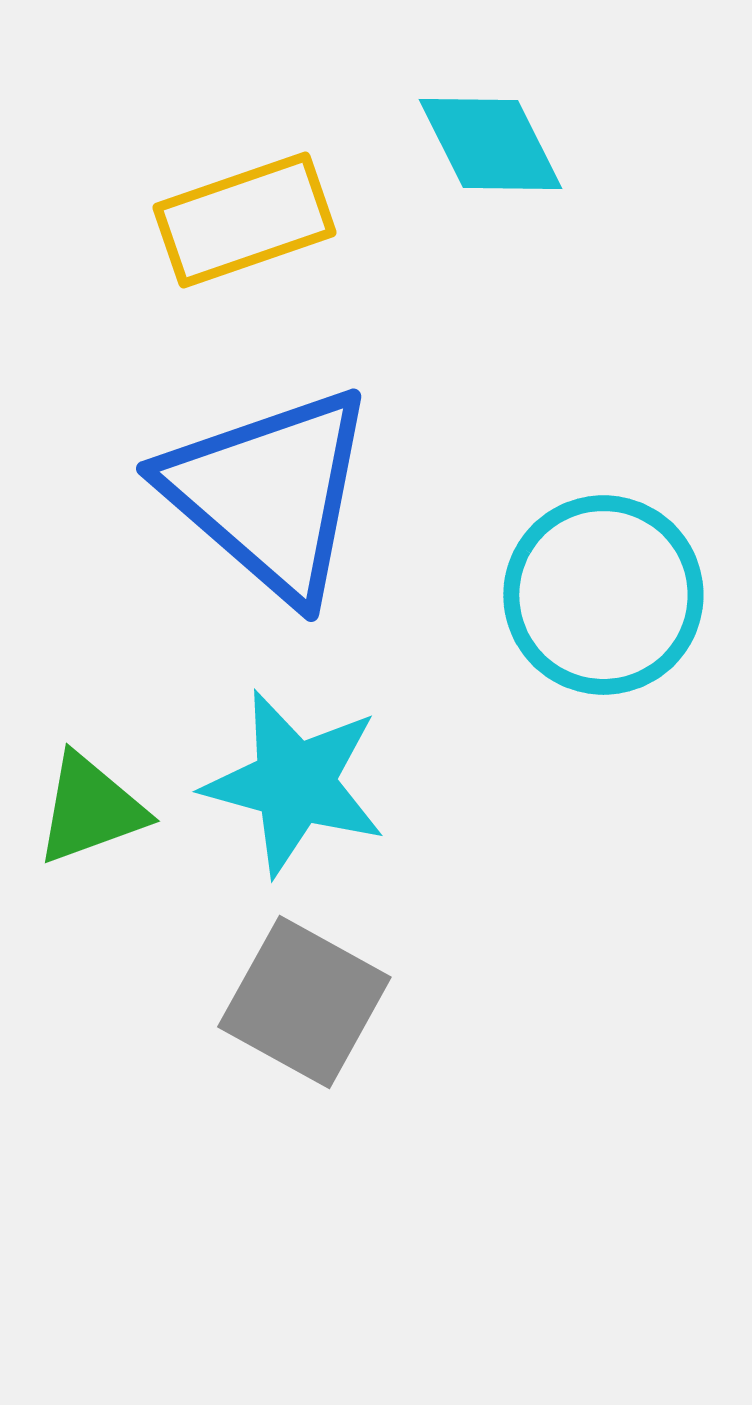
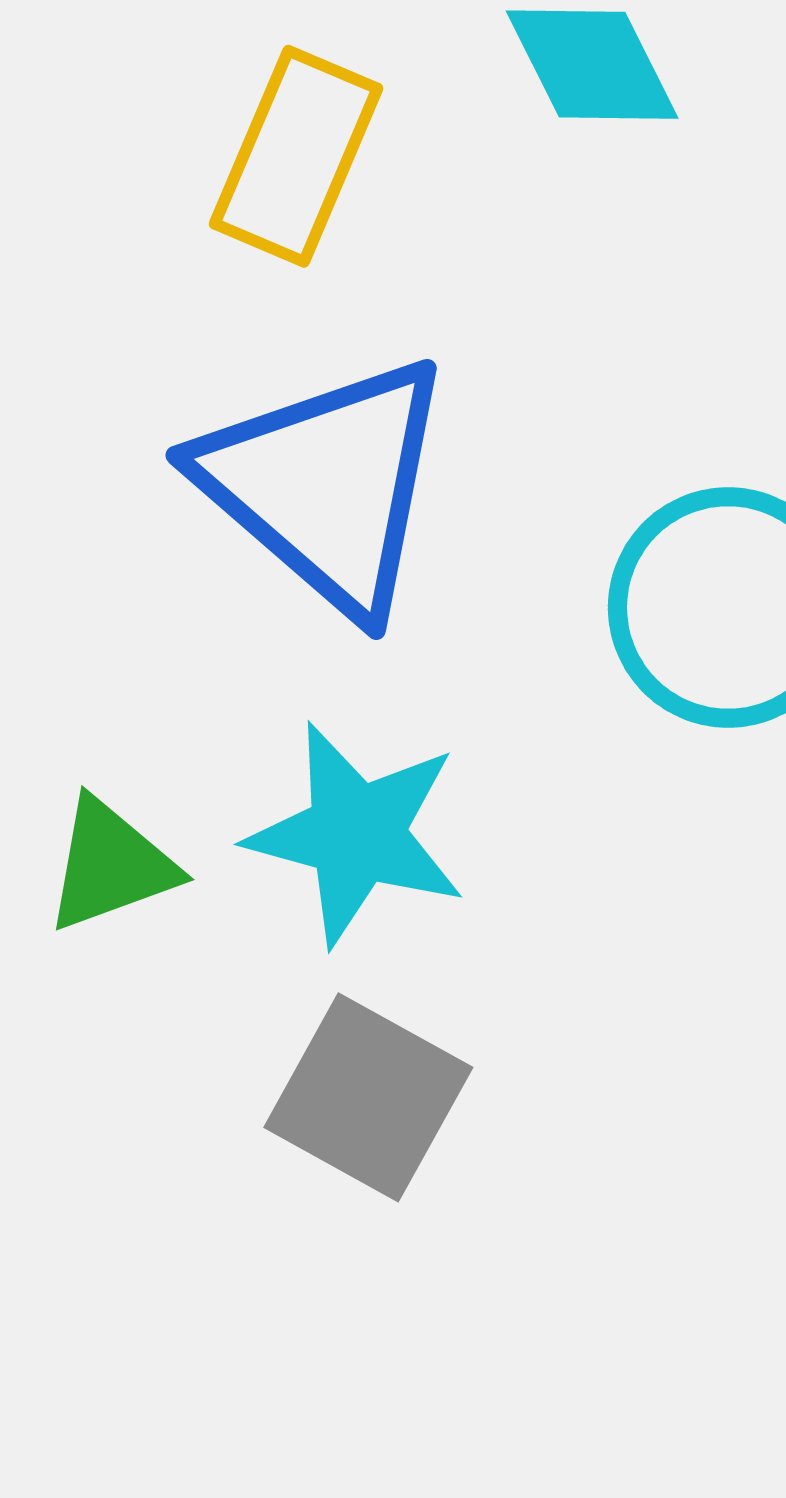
yellow rectangle: (244, 220) -> (296, 156), turned -48

